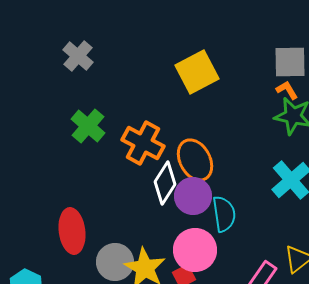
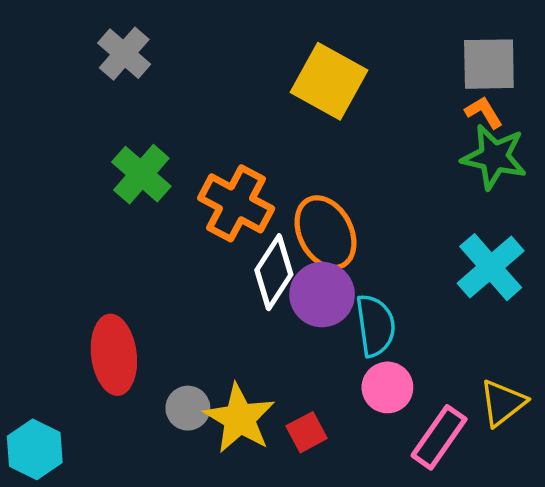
yellow square: (197, 72) -> (329, 81), turned -33
pink circle: (195, 250) -> (387, 387), moved, size x0.7
gray circle: (115, 262) -> (188, 408), size x0.7

